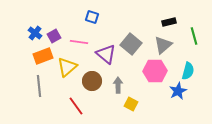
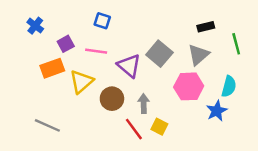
blue square: (92, 17) -> (102, 21), moved
blue cross: (35, 33) -> (35, 26), moved
gray line: (39, 86) -> (47, 125), moved, turned -60
red line: (76, 106) -> (134, 129), moved

